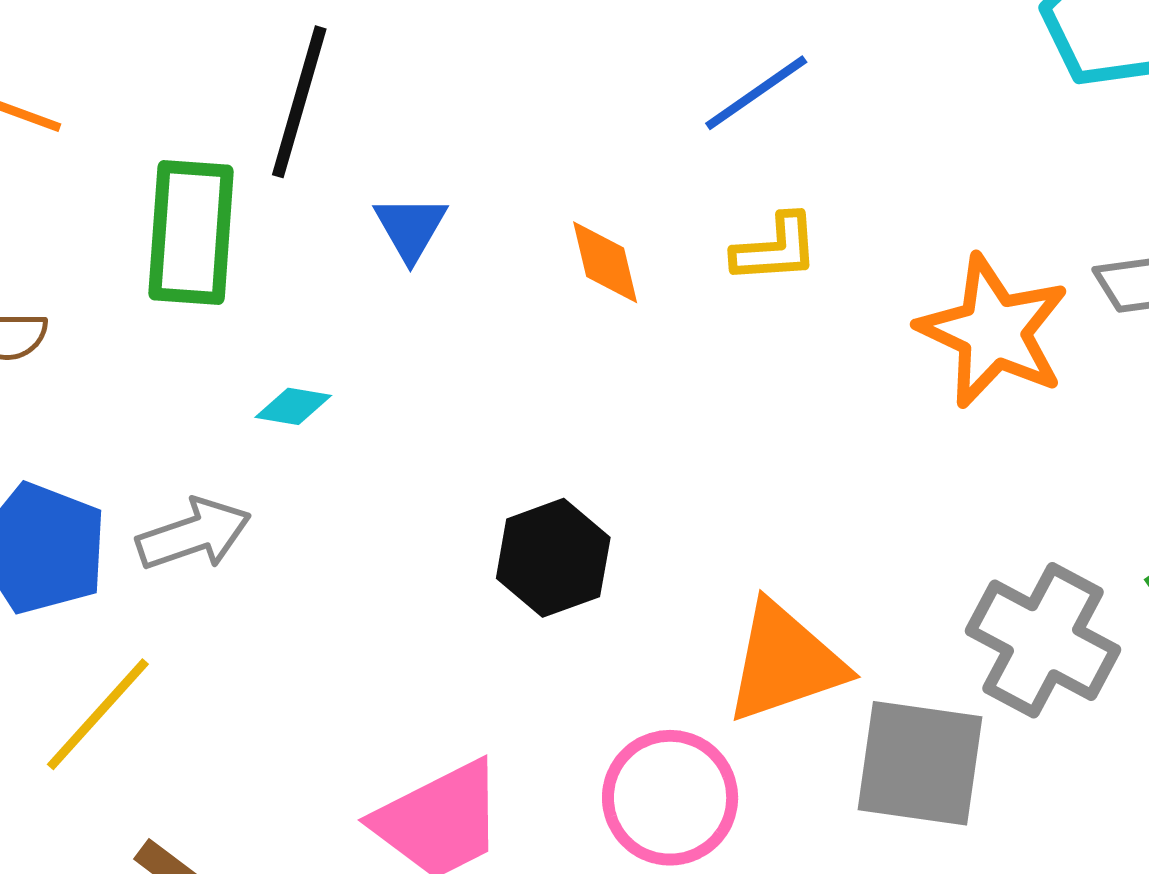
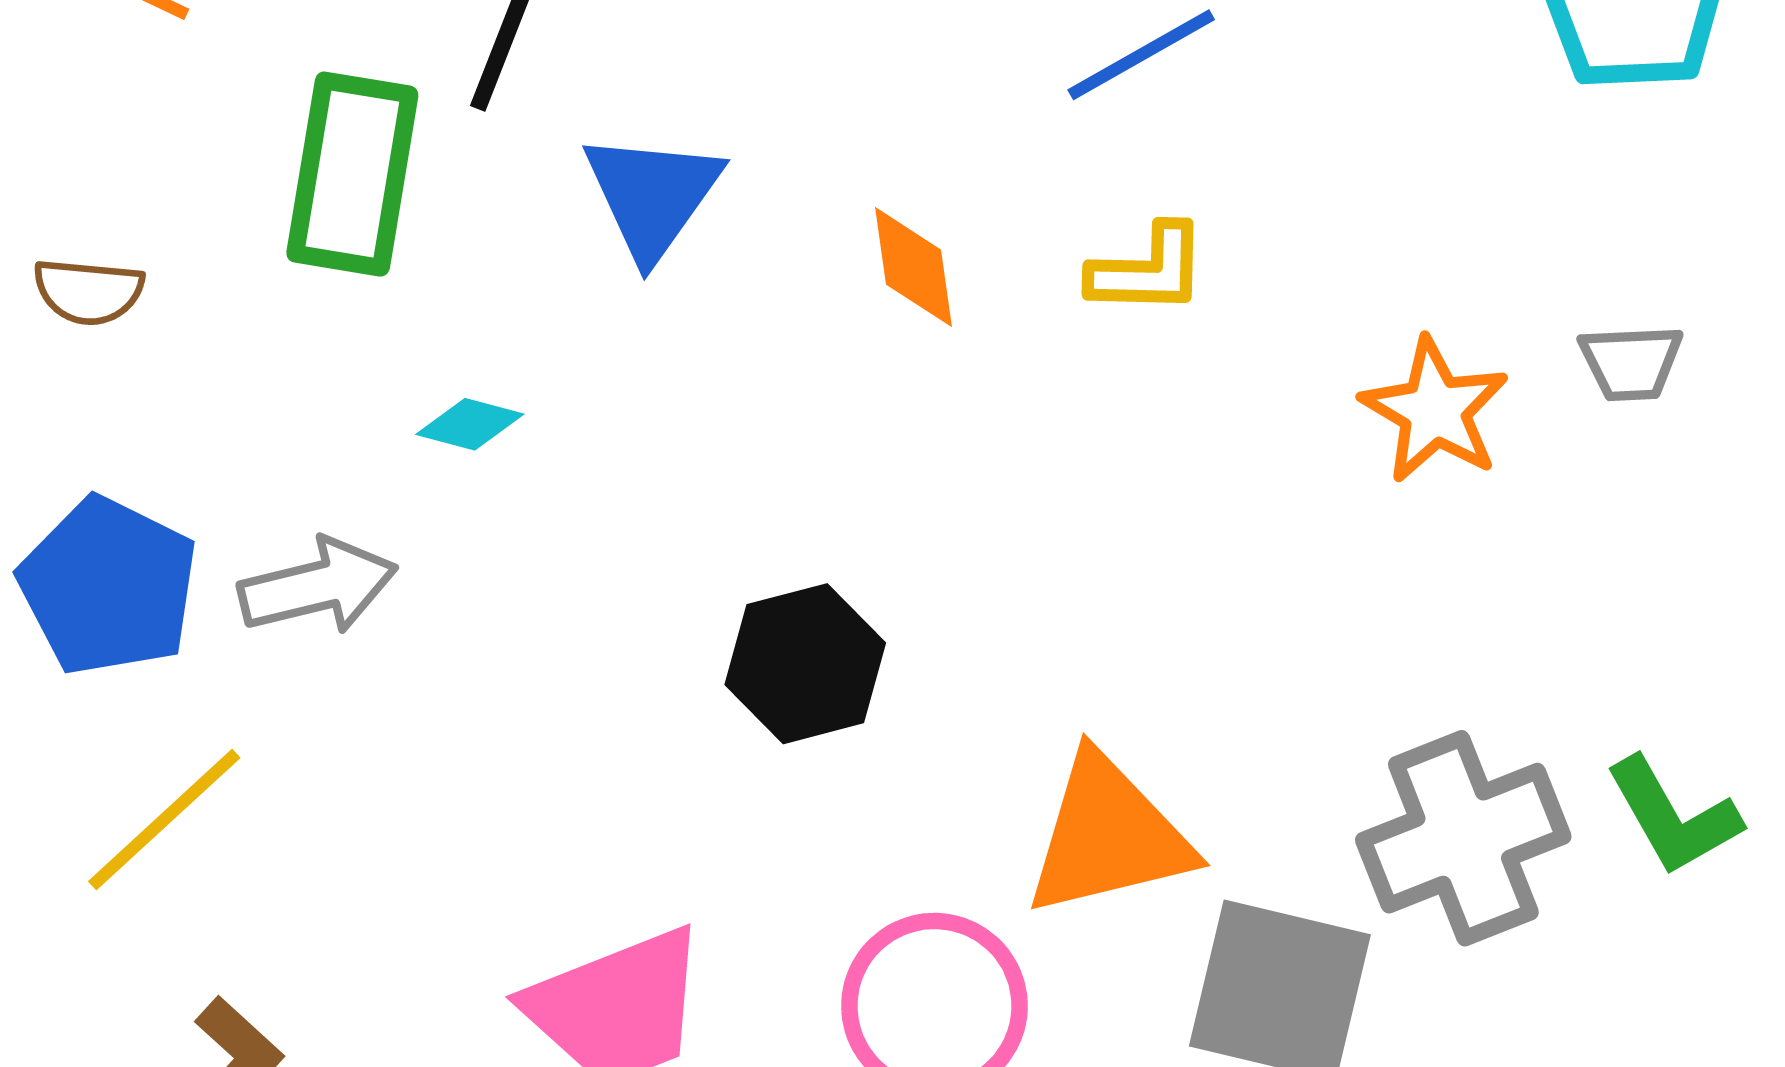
blue triangle: (410, 228) -> (652, 195), size x1.4
orange star: (993, 331) -> (1435, 410), size x0.7
gray cross: (1043, 640) -> (1463, 838), turned 35

